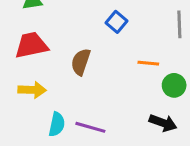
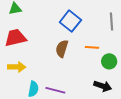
blue square: (117, 22) -> (70, 21), size x1.5
brown semicircle: (81, 62) -> (62, 49), moved

